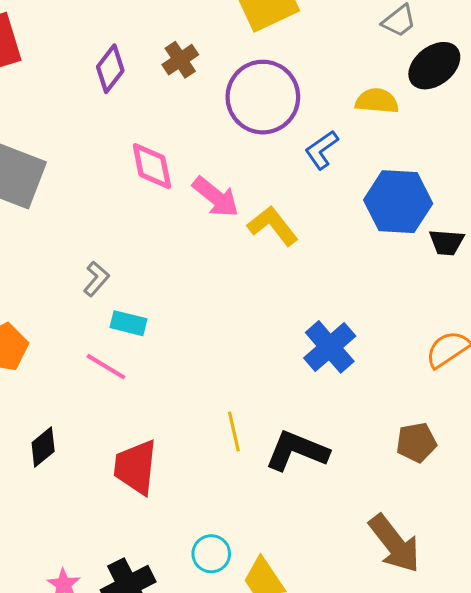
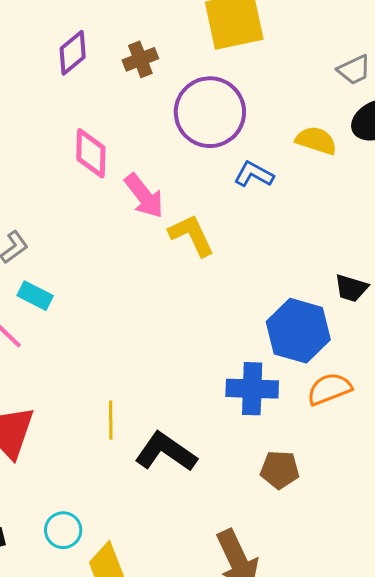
blue L-shape: (322, 150) -> (254, 174), turned 51
blue hexagon: (398, 202) -> (298, 331), moved
blue cross: (330, 347) -> (252, 389), moved, turned 30

